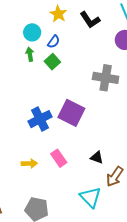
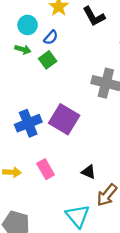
green arrow: (30, 54) -> (23, 49), turned 112

